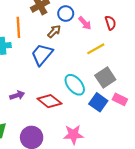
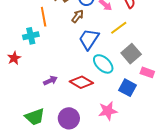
blue trapezoid: (42, 54) -> (89, 39), moved
blue square: (98, 102) -> (127, 88), moved

